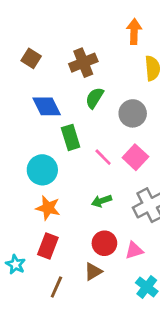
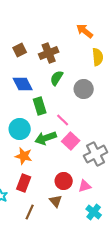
orange arrow: (134, 32) -> (85, 31), turned -54
brown square: (31, 58) -> (20, 50), moved, turned 32
pink square: (135, 157) -> (71, 141), moved
green arrow: (102, 201) -> (46, 138), moved, size x1.5
brown triangle: (93, 271) -> (56, 201), turned -40

